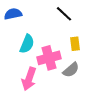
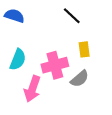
blue semicircle: (13, 14) -> (14, 16), turned 30
cyan semicircle: (27, 44) -> (18, 60), moved

